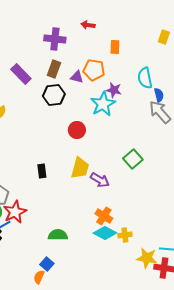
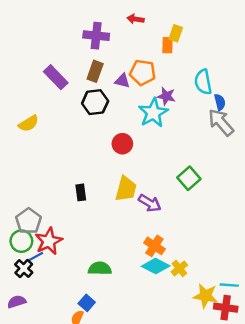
yellow rectangle: (164, 37) -> (176, 33), moved
yellow cross: (125, 235) -> (179, 268), turned -32

